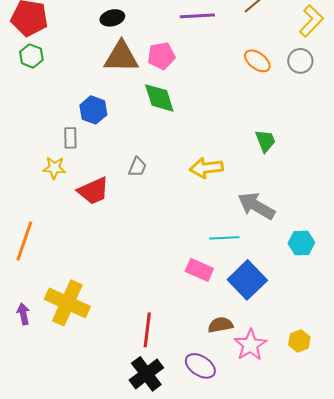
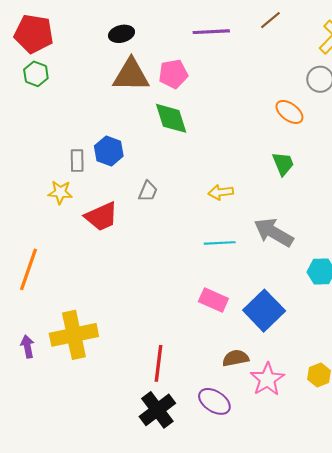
orange ellipse: (257, 61) -> (289, 112), moved
blue hexagon: (93, 110) -> (109, 151), moved
yellow arrow: (206, 168) -> (221, 192), size x0.7
cyan line: (224, 238) -> (220, 243), moved
yellow cross: (67, 303) -> (74, 335), turned -36

